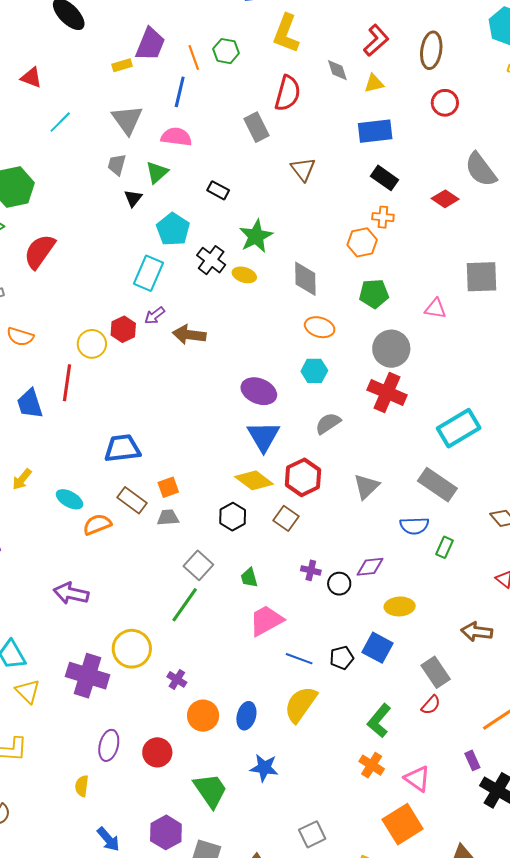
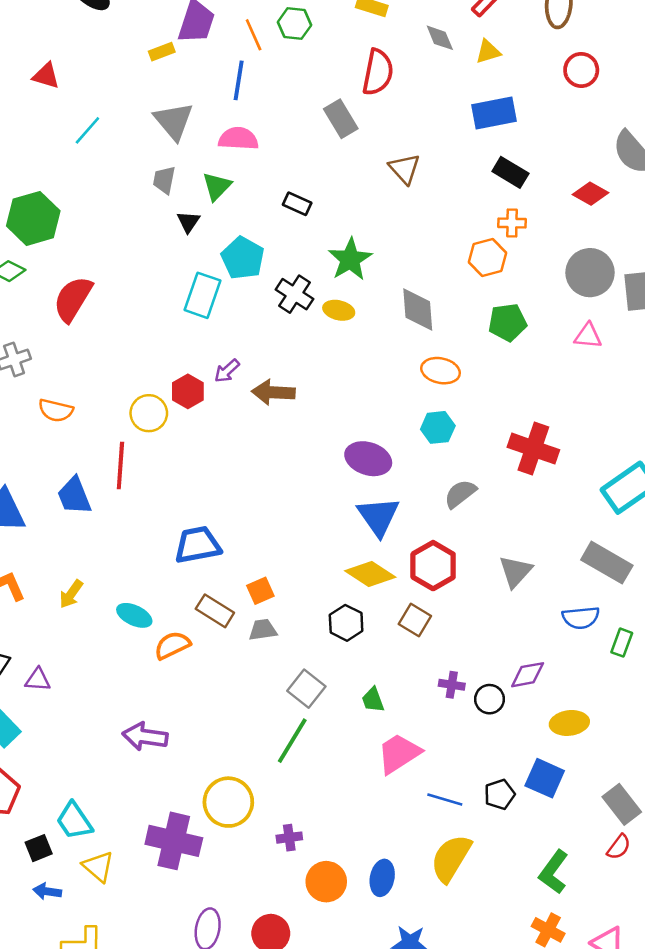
cyan rectangle: (149, 273) -> (203, 295), moved
gray circle: (391, 349) -> (590, 273), moved
purple cross: (177, 679) -> (289, 838), turned -36

